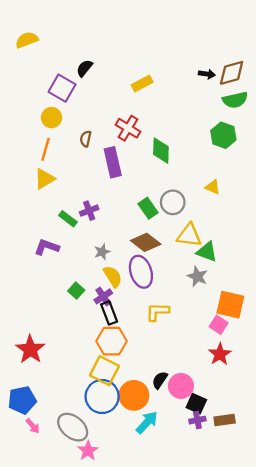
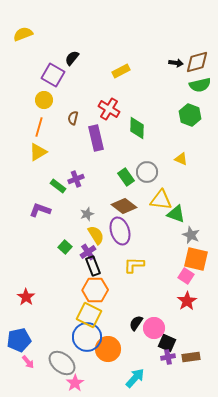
gray star: (197, 276) -> (191, 235), moved
red star: (30, 349) -> (26, 297), size x0.7
orange circle: (134, 395) -> (108, 349), moved
cyan arrow: (147, 422) -> (135, 378), moved

